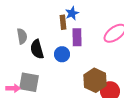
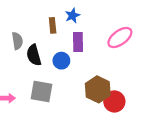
brown rectangle: (63, 22) -> (53, 25), moved
gray square: (29, 82) -> (42, 92), moved

